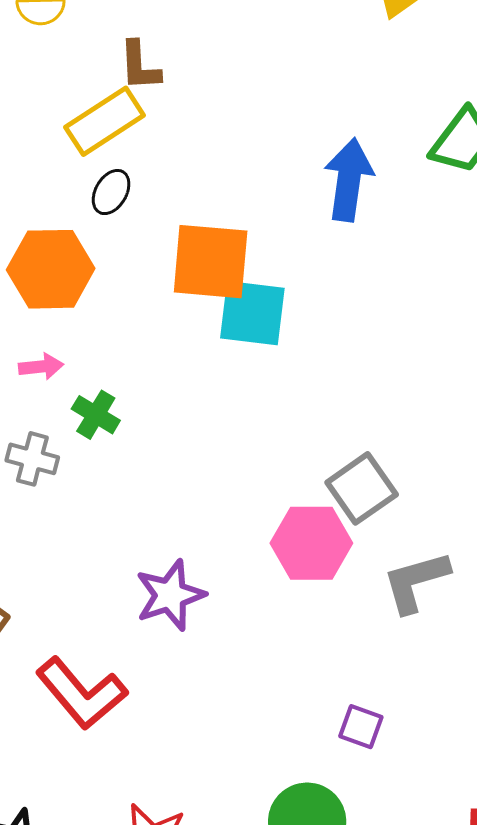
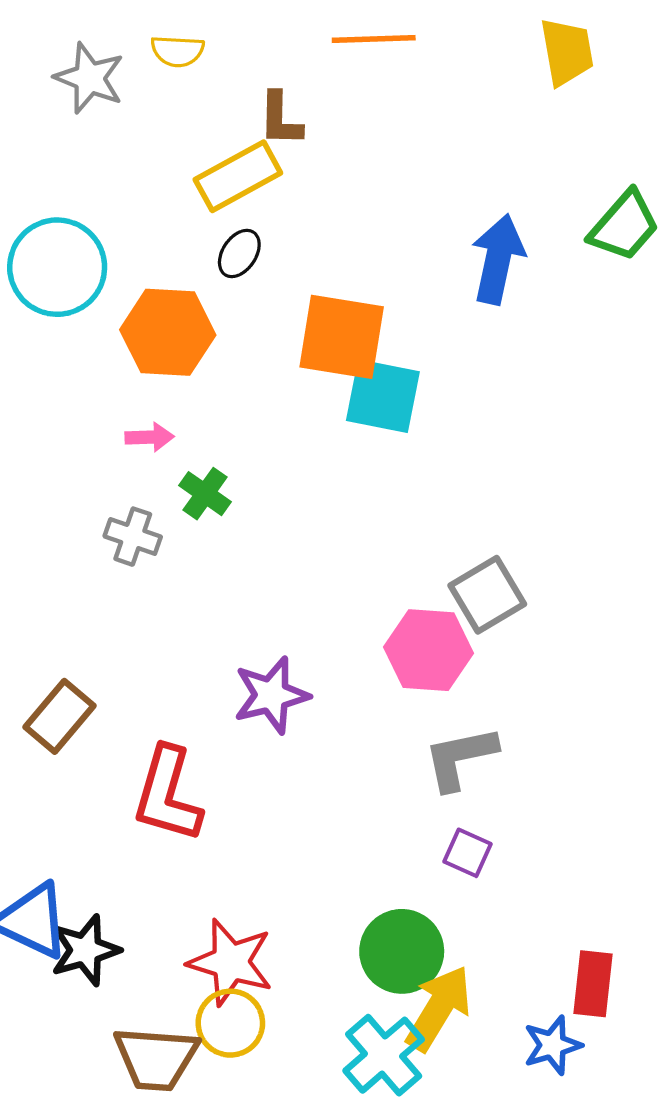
gray L-shape: (416, 582) -> (460, 758), moved
red L-shape: (82, 693) -> (167, 794), turned 52

